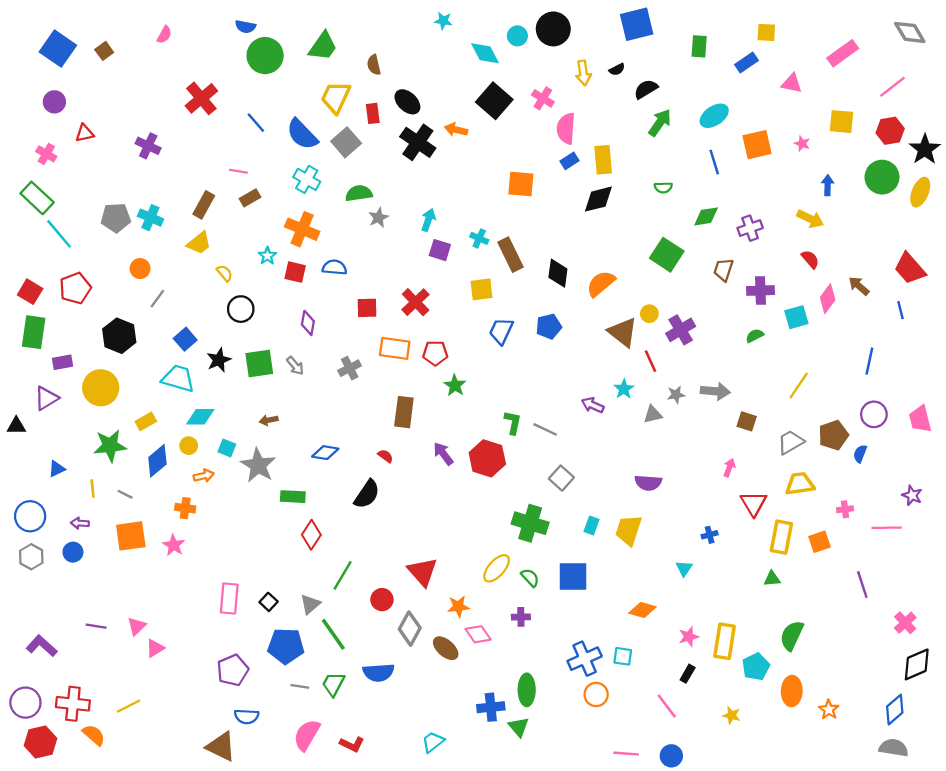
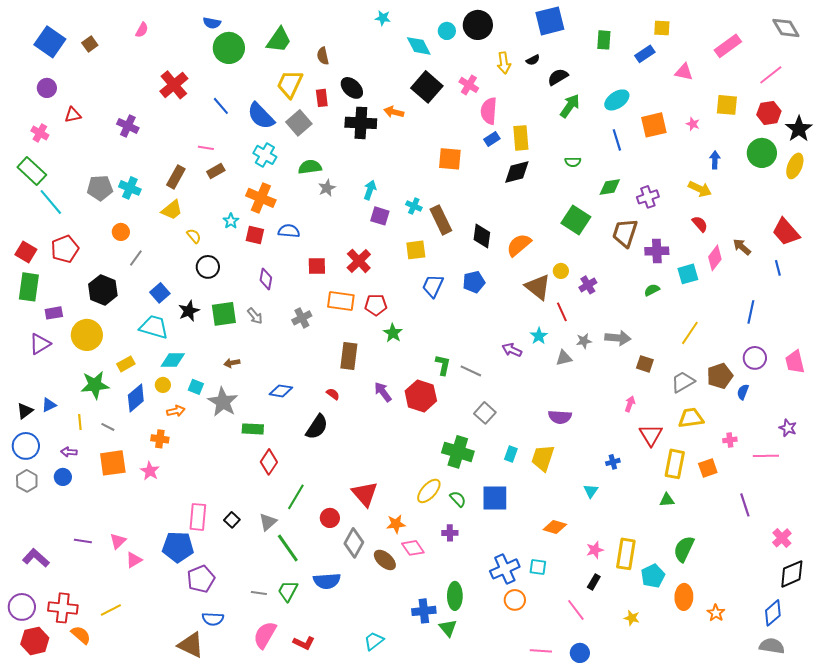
black cross: (418, 142) -> (361, 123), turned -32
brown trapezoid: (723, 270) -> (625, 233), size x1.4
purple cross: (681, 330) -> (588, 285), size x0.7
black triangle: (16, 426) -> (25, 411), moved, turned -36
blue pentagon: (286, 646) -> (178, 547), moved

